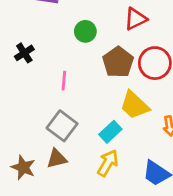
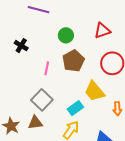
black cross: (24, 53) -> (21, 46), turned -32
brown pentagon: (118, 62) -> (73, 61), moved

